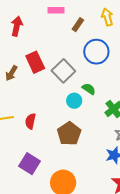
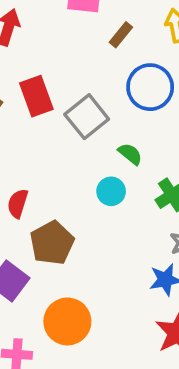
cyan circle: (74, 101) -> (111, 191), moved
brown pentagon: (69, 134) -> (52, 243), moved

